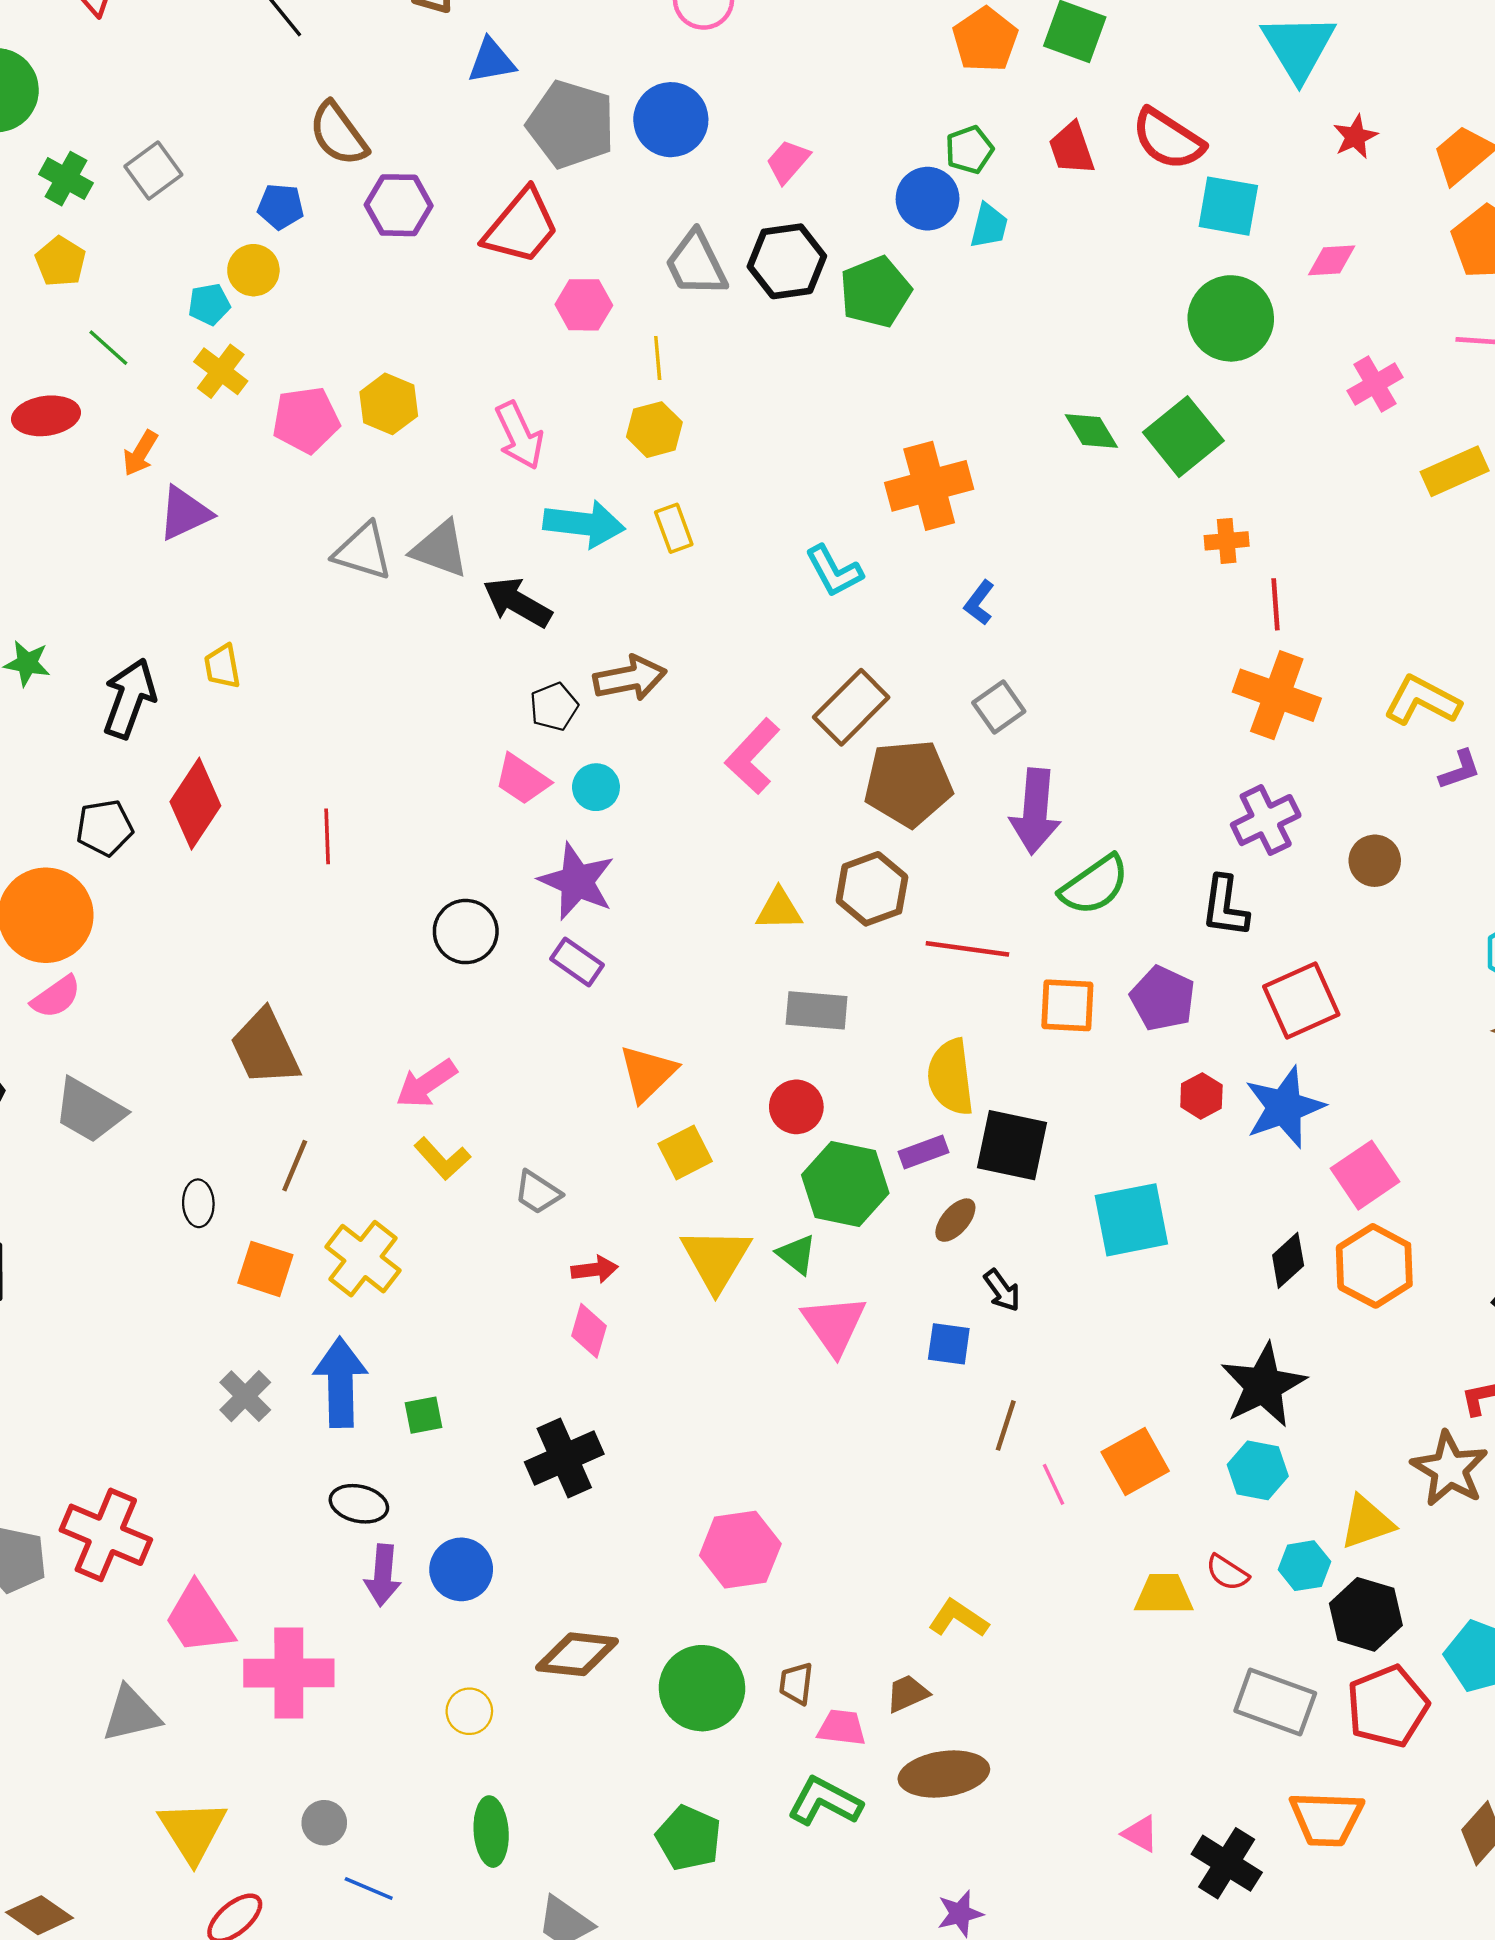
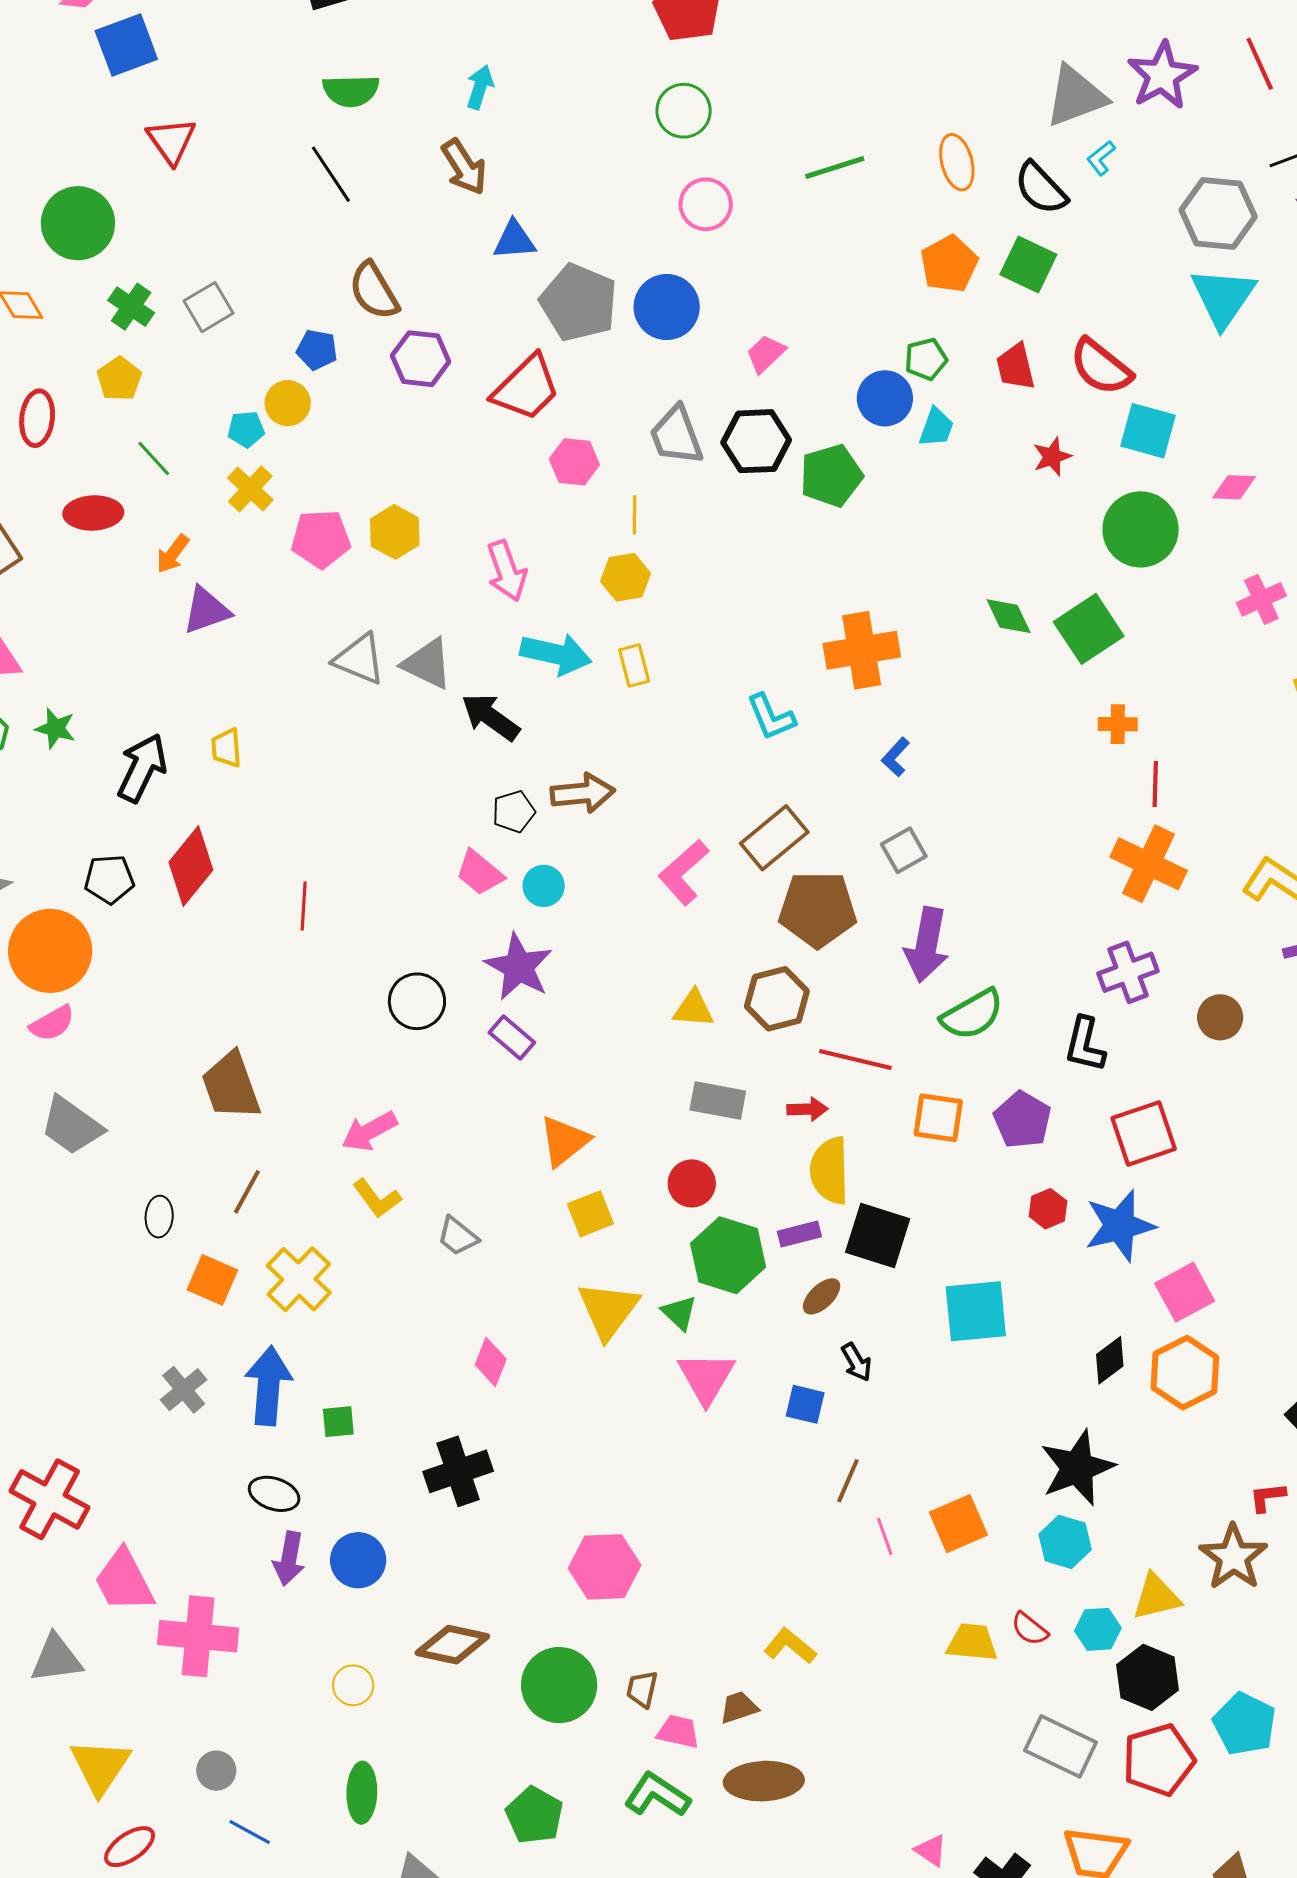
red star: (1355, 137) -> (1052, 457), moved
red arrow: (595, 1270) -> (807, 1109), moved

